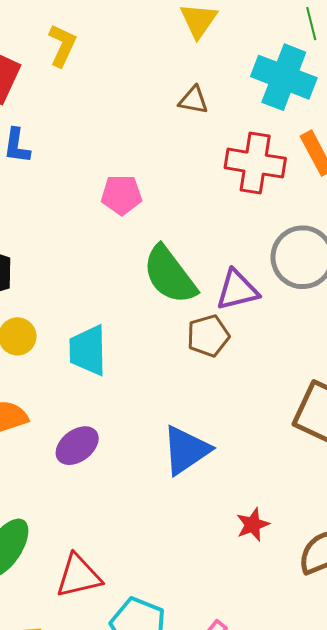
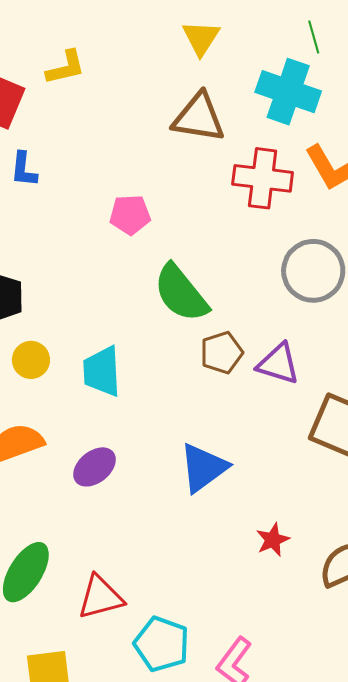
yellow L-shape: (62, 45) -> (66, 68), turned 54
brown triangle: (193, 100) -> (199, 118), size x1.8
purple triangle: (237, 290) -> (278, 364), moved, turned 33

